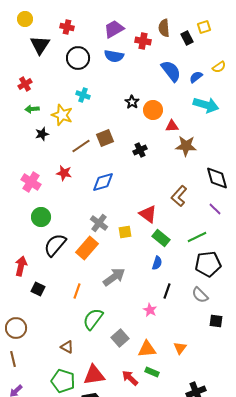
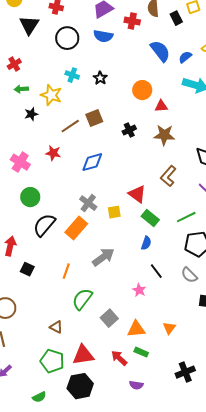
black star: (132, 102) -> (100, 78), moved
brown star: (186, 146) -> (164, 135), moved
black line: (167, 291) -> (156, 271), turned -56

